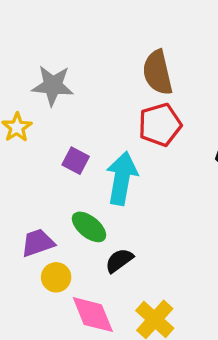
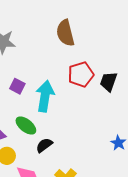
red pentagon: (160, 125) -> (81, 75), moved

